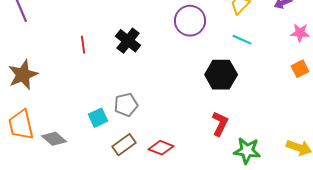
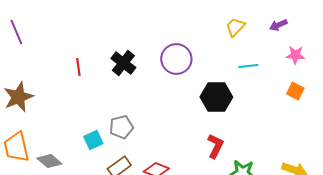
purple circle: (190, 21) -> (176, 59), moved
cyan line: (242, 40) -> (248, 66), moved, turned -30
orange square: (300, 69) -> (295, 91), turned -36

